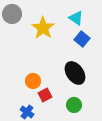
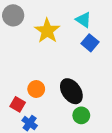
black ellipse: (75, 73) -> (71, 91), moved
red square: (45, 95) -> (18, 104), moved, turned -32

